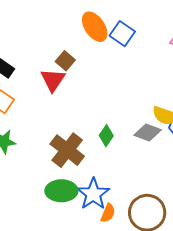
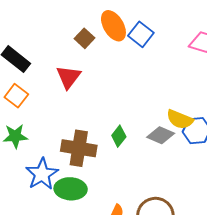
brown square: (65, 61) -> (84, 38), moved
brown cross: (67, 150) -> (79, 148), turned -32
blue star: (93, 194) -> (42, 174), moved

